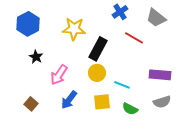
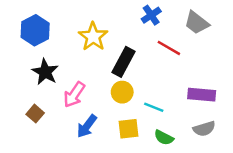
yellow star: (74, 29) -> (93, 37), turned 30
black star: (36, 57) -> (45, 72), size x1.5
brown square: (31, 104) -> (35, 114), moved

